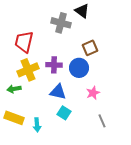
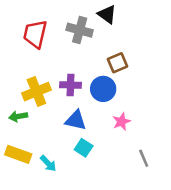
red trapezoid: (24, 42) -> (35, 34), moved
gray line: (102, 121) -> (144, 158), moved
cyan arrow: (37, 125) -> (48, 163), turned -40

